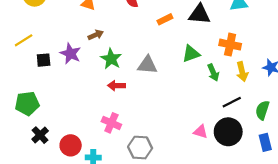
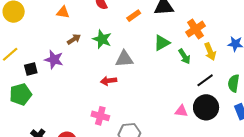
orange cross: (230, 45) -> (195, 29), turned -36
green star: (111, 59) -> (102, 39), moved
red arrow: (116, 86) -> (109, 81), moved
green pentagon: (27, 104) -> (21, 94), moved

